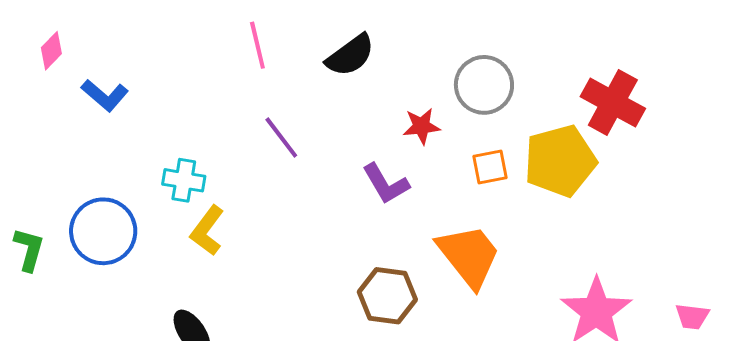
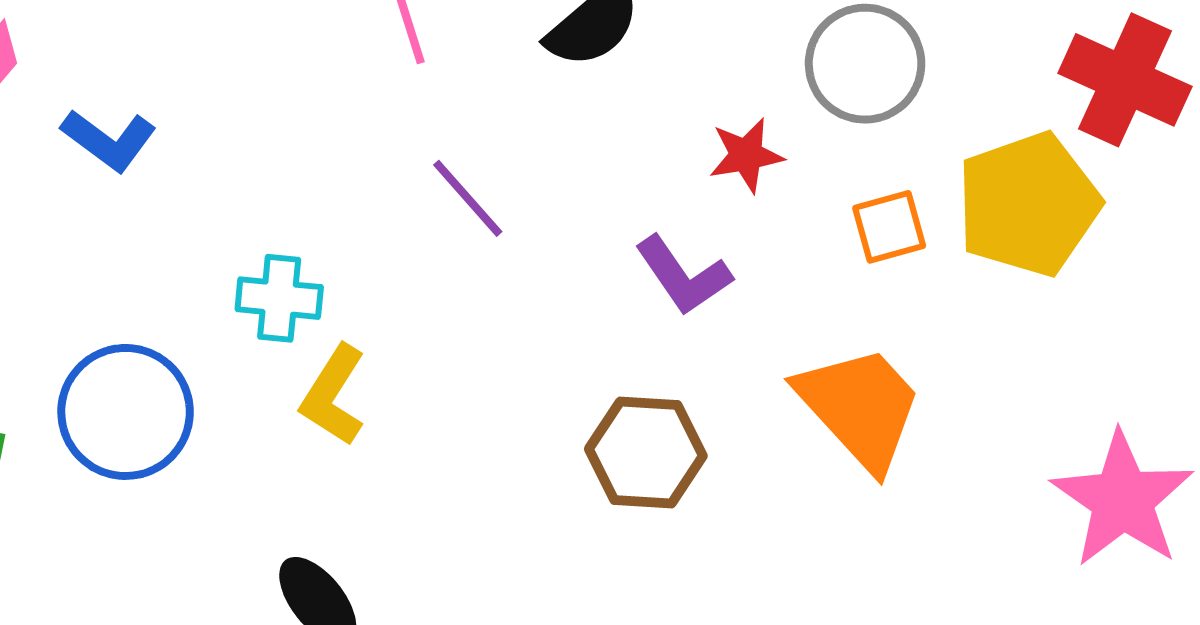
brown hexagon: (387, 296) -> (646, 452), moved

